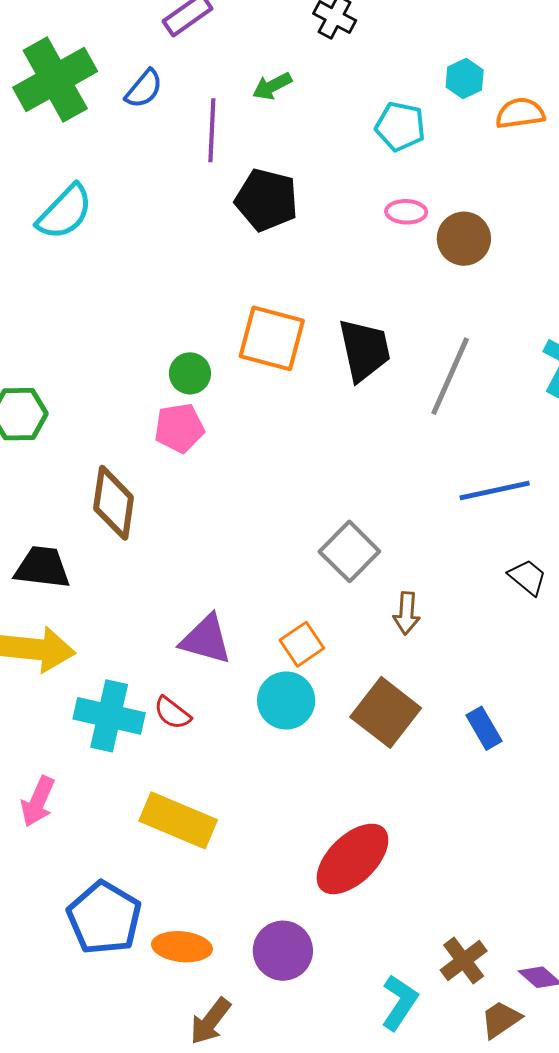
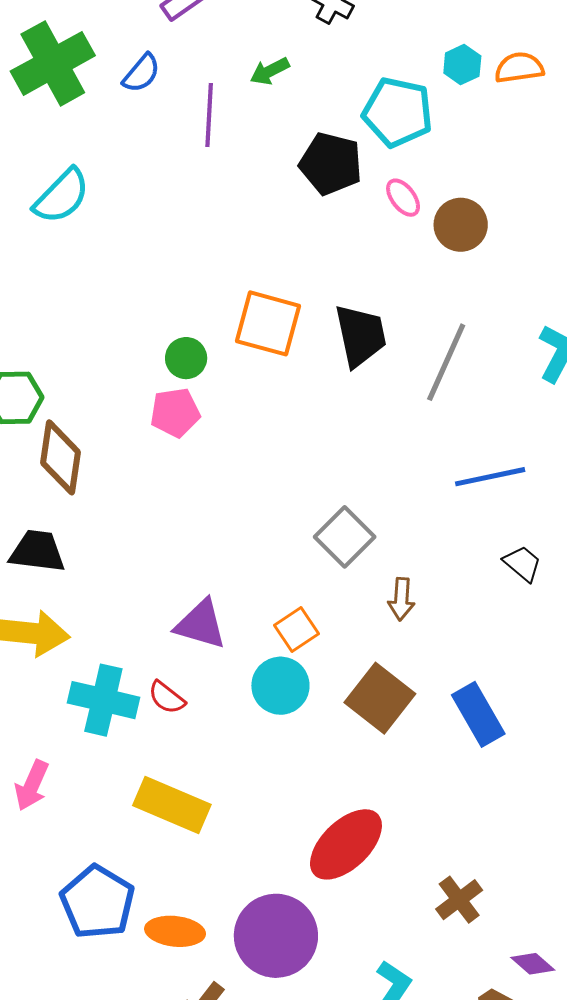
orange semicircle: (520, 113) -> (519, 68), moved
cyan pentagon: (400, 126) -> (398, 112), size x1.4
black pentagon: (267, 200) -> (331, 164), moved
pink ellipse: (406, 212) -> (403, 198), turned 51
brown diamond: (114, 503) -> (60, 457), moved
blue rectangle: (484, 728) -> (478, 714), size x1.5
purple circle: (283, 951) -> (276, 936), size x1.4
brown cross: (464, 960) -> (459, 900), moved

